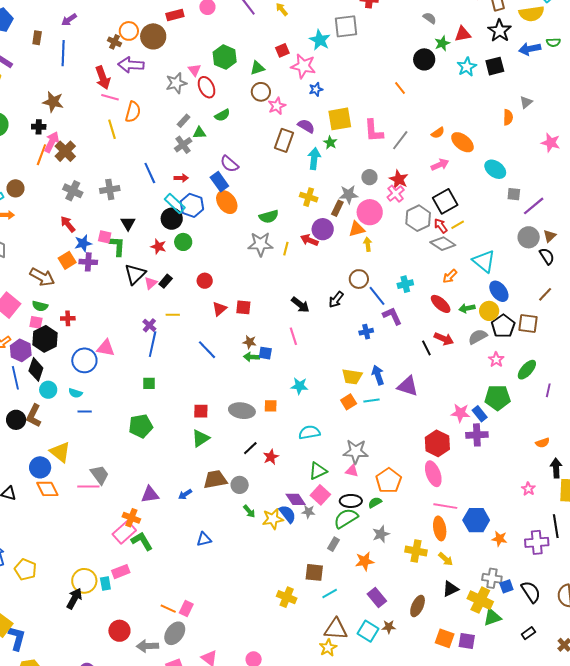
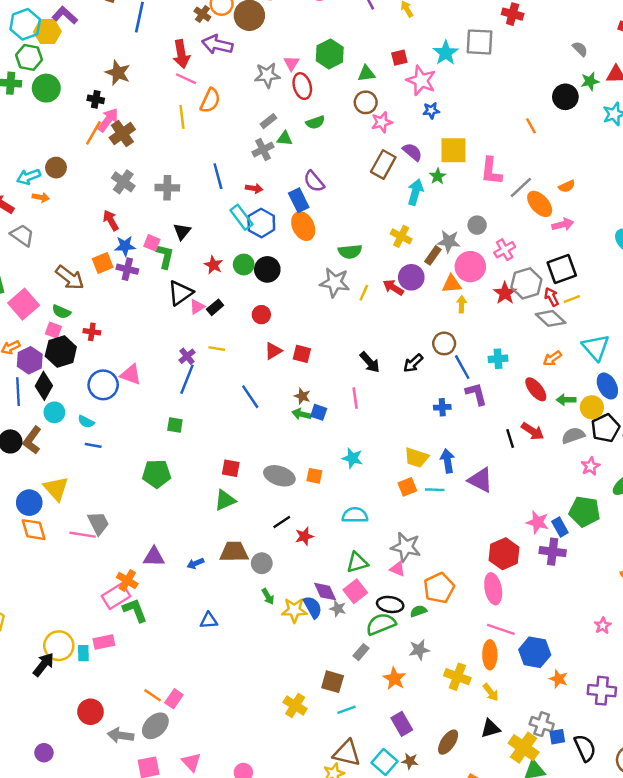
orange ellipse: (462, 142) -> (540, 204), moved
red star: (399, 179) -> (505, 293), moved
black circle: (172, 219) -> (267, 269), moved
orange star: (365, 561) -> (394, 679), turned 30

